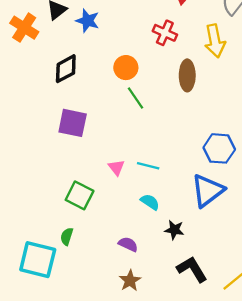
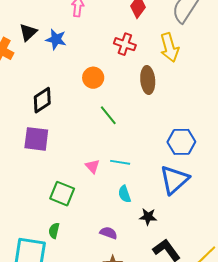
black diamond: (66, 69) -> (42, 100), moved
green line: (136, 98) -> (108, 115), moved
purple square: (73, 123) -> (36, 139), moved
cyan semicircle: (150, 202) -> (125, 194), turned -138

